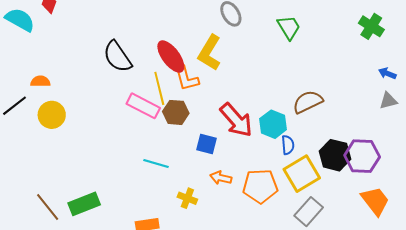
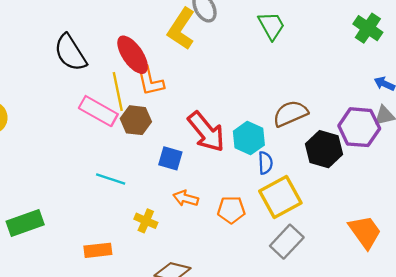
yellow L-shape: (209, 53) -> (181, 29), moved
black hexagon: (335, 155) -> (324, 149), moved
purple hexagon: (362, 156) -> (359, 127), moved
orange pentagon: (260, 186) -> (231, 210), size x0.7

